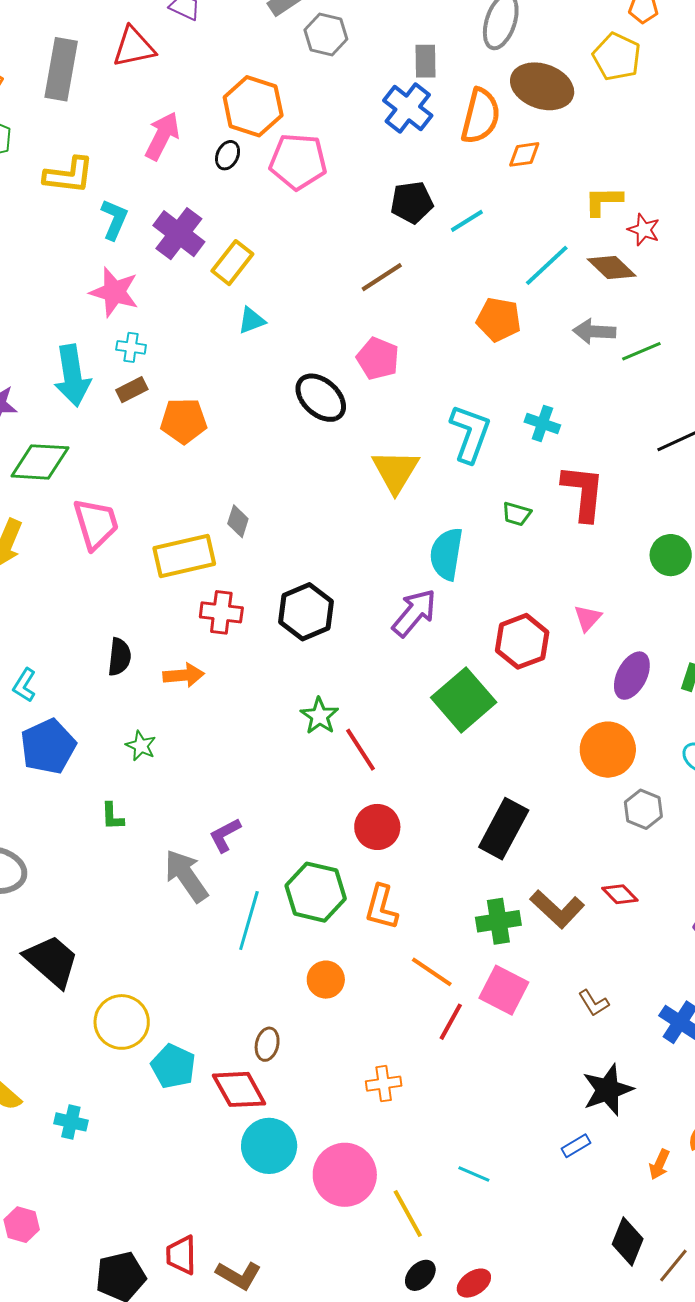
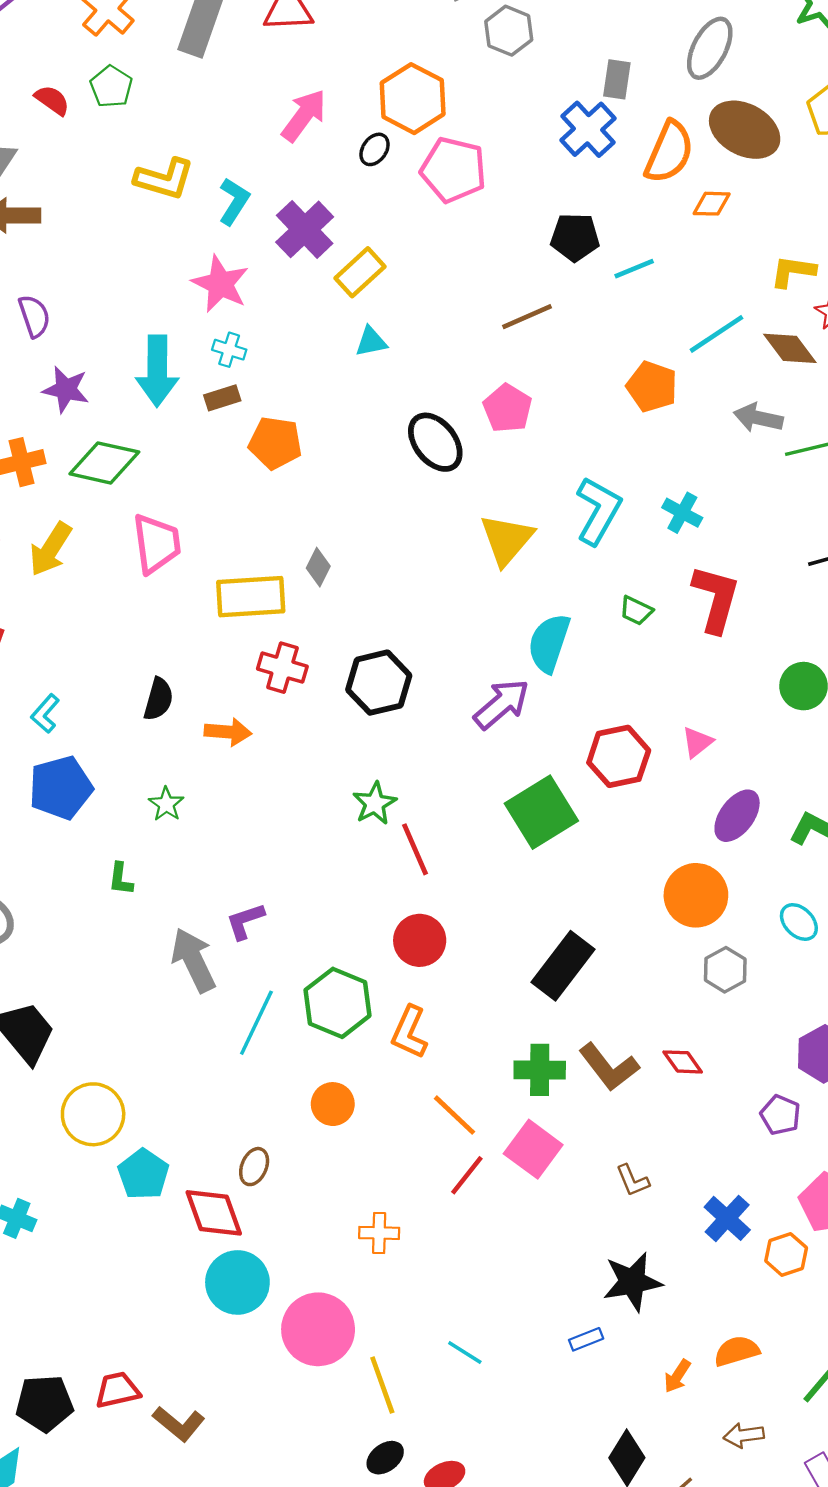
yellow L-shape: (69, 175) -> (164, 179), moved
red trapezoid: (181, 1255) -> (117, 1390), turned 69

